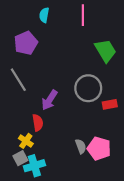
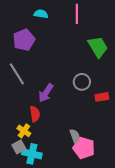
cyan semicircle: (44, 15) -> (41, 14), turned 88
gray circle: (88, 88) -> (82, 82), size x0.7
pink pentagon: (99, 149) -> (84, 148), moved
cyan cross: (34, 166) -> (32, 154), turned 30

